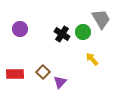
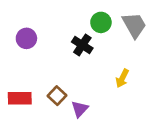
green circle: (83, 32) -> (101, 22), moved
yellow arrow: (92, 59) -> (122, 78), turned -112

